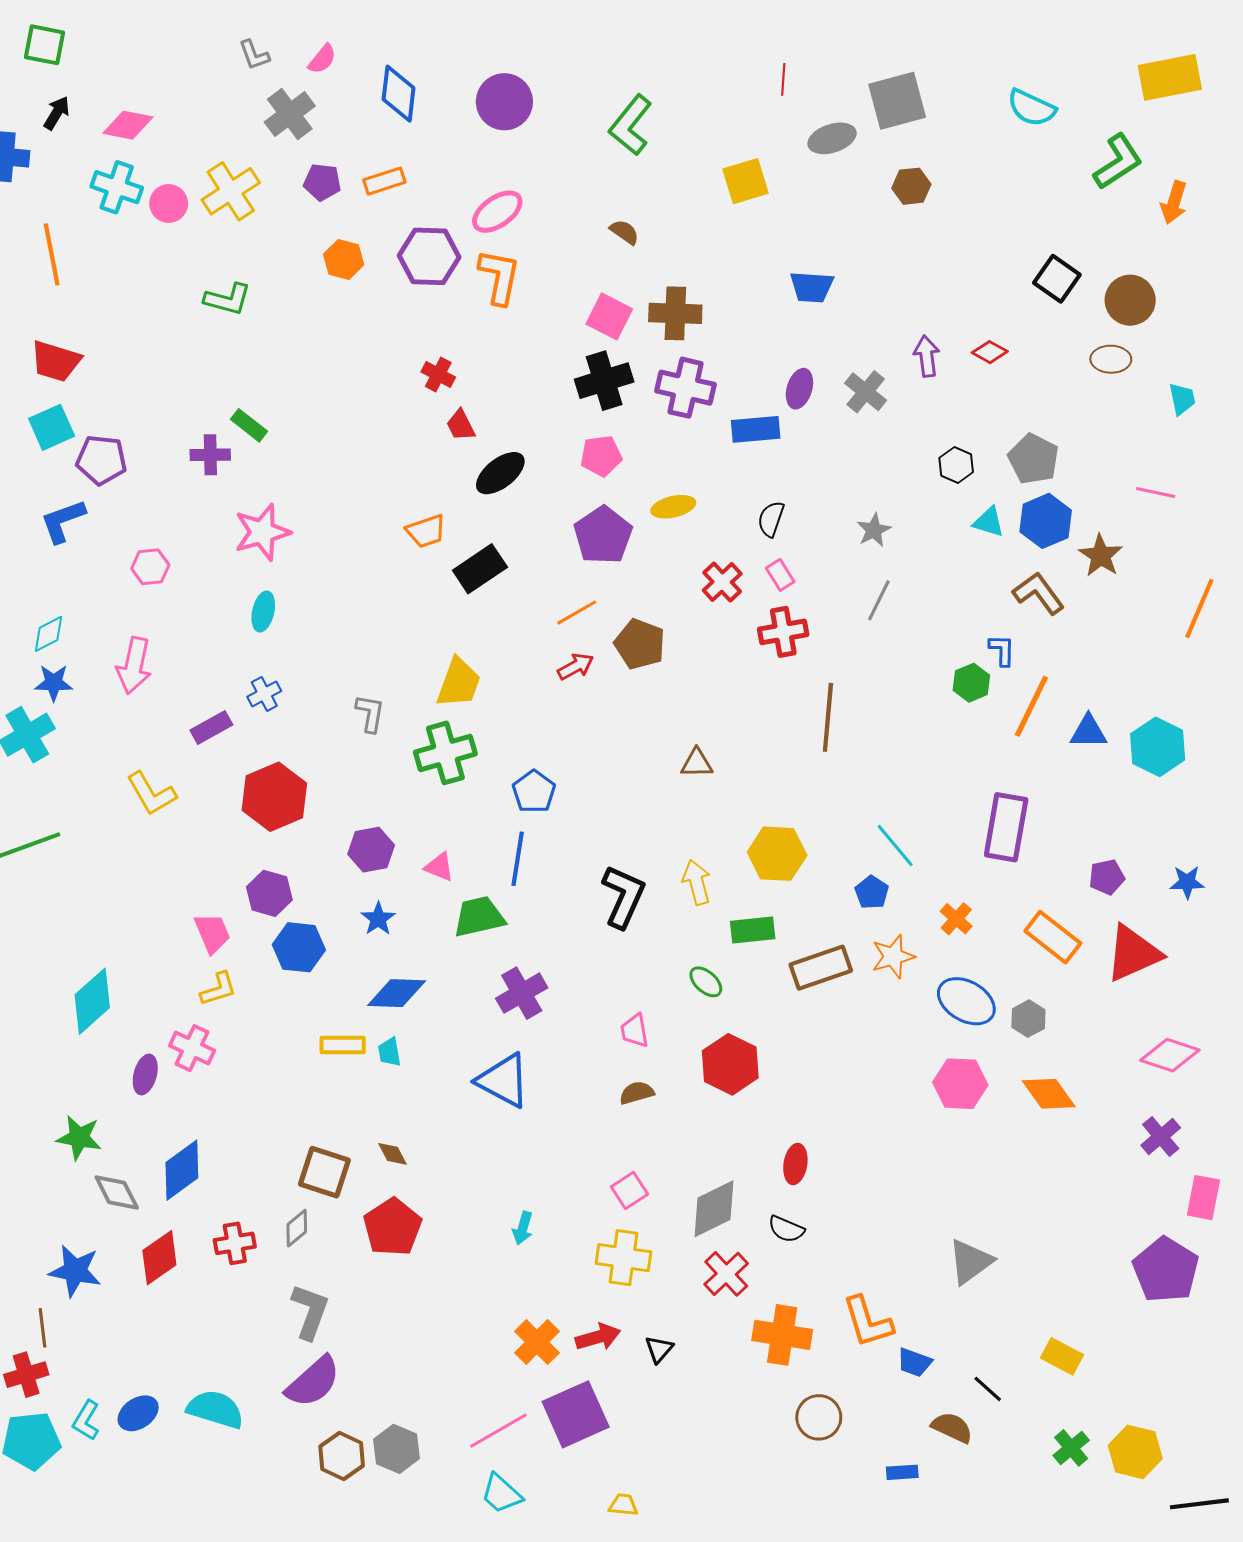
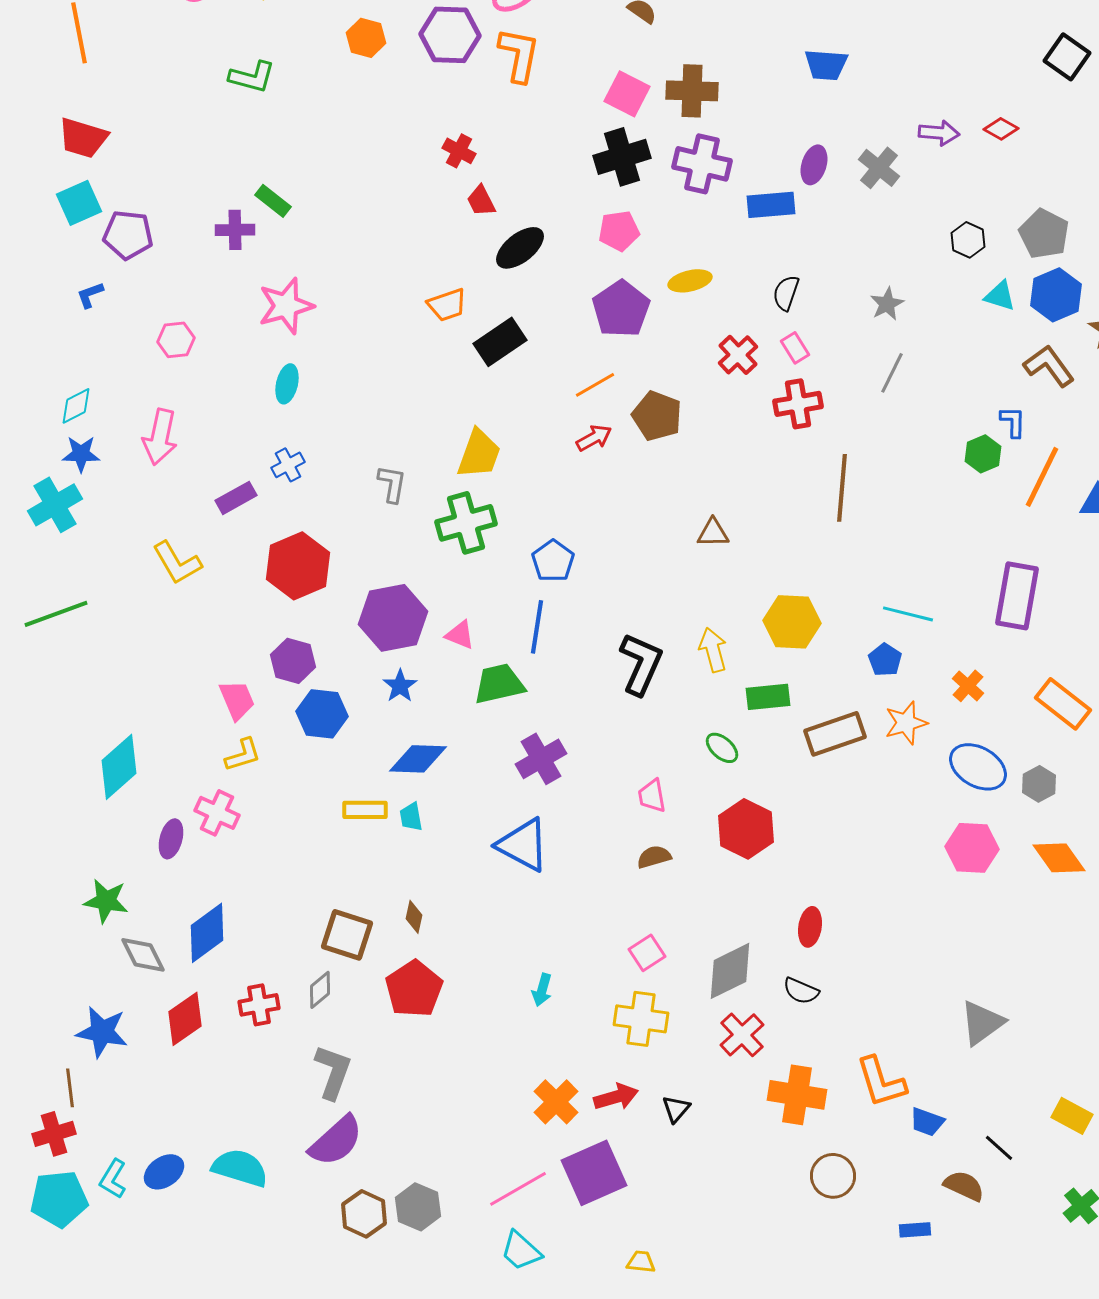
purple arrow: (927, 356) -> (939, 133), turned 102
blue L-shape: (63, 521) -> (90, 295), size x0.6
cyan line: (895, 846) -> (908, 614), turned -36
purple hexagon: (371, 850) -> (393, 618), size x1.5
brown diamond: (392, 1154) -> (414, 917), turned 40

